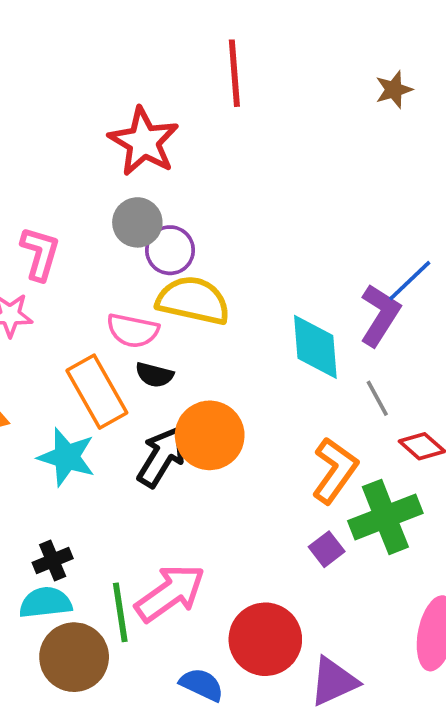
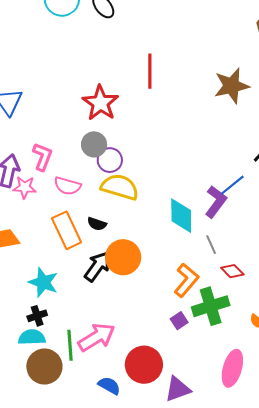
brown star: (394, 90) -> (232, 86), size x1.8
pink semicircle: (133, 331) -> (67, 186), moved
cyan star: (67, 457) -> (43, 282), moved

